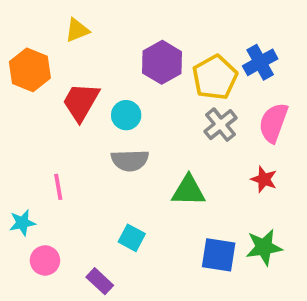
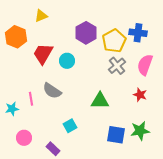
blue cross: (260, 62) -> (138, 33), turned 36
gray semicircle: (130, 160) -> (52, 91), moved, turned 36
cyan star: (22, 223) -> (12, 109), moved
cyan square: (132, 238) -> (70, 126), turned 32

